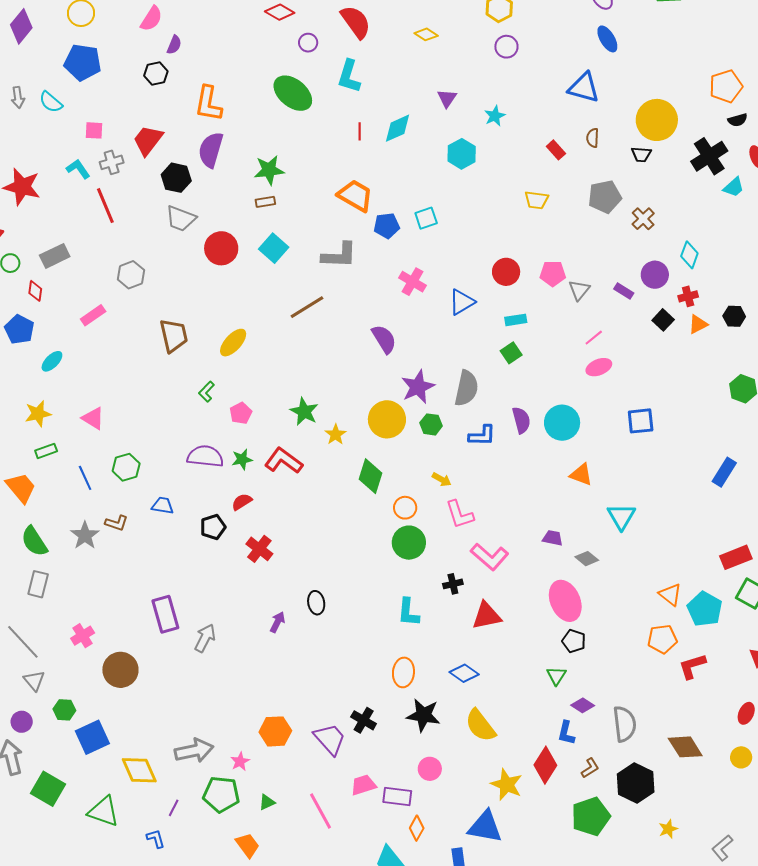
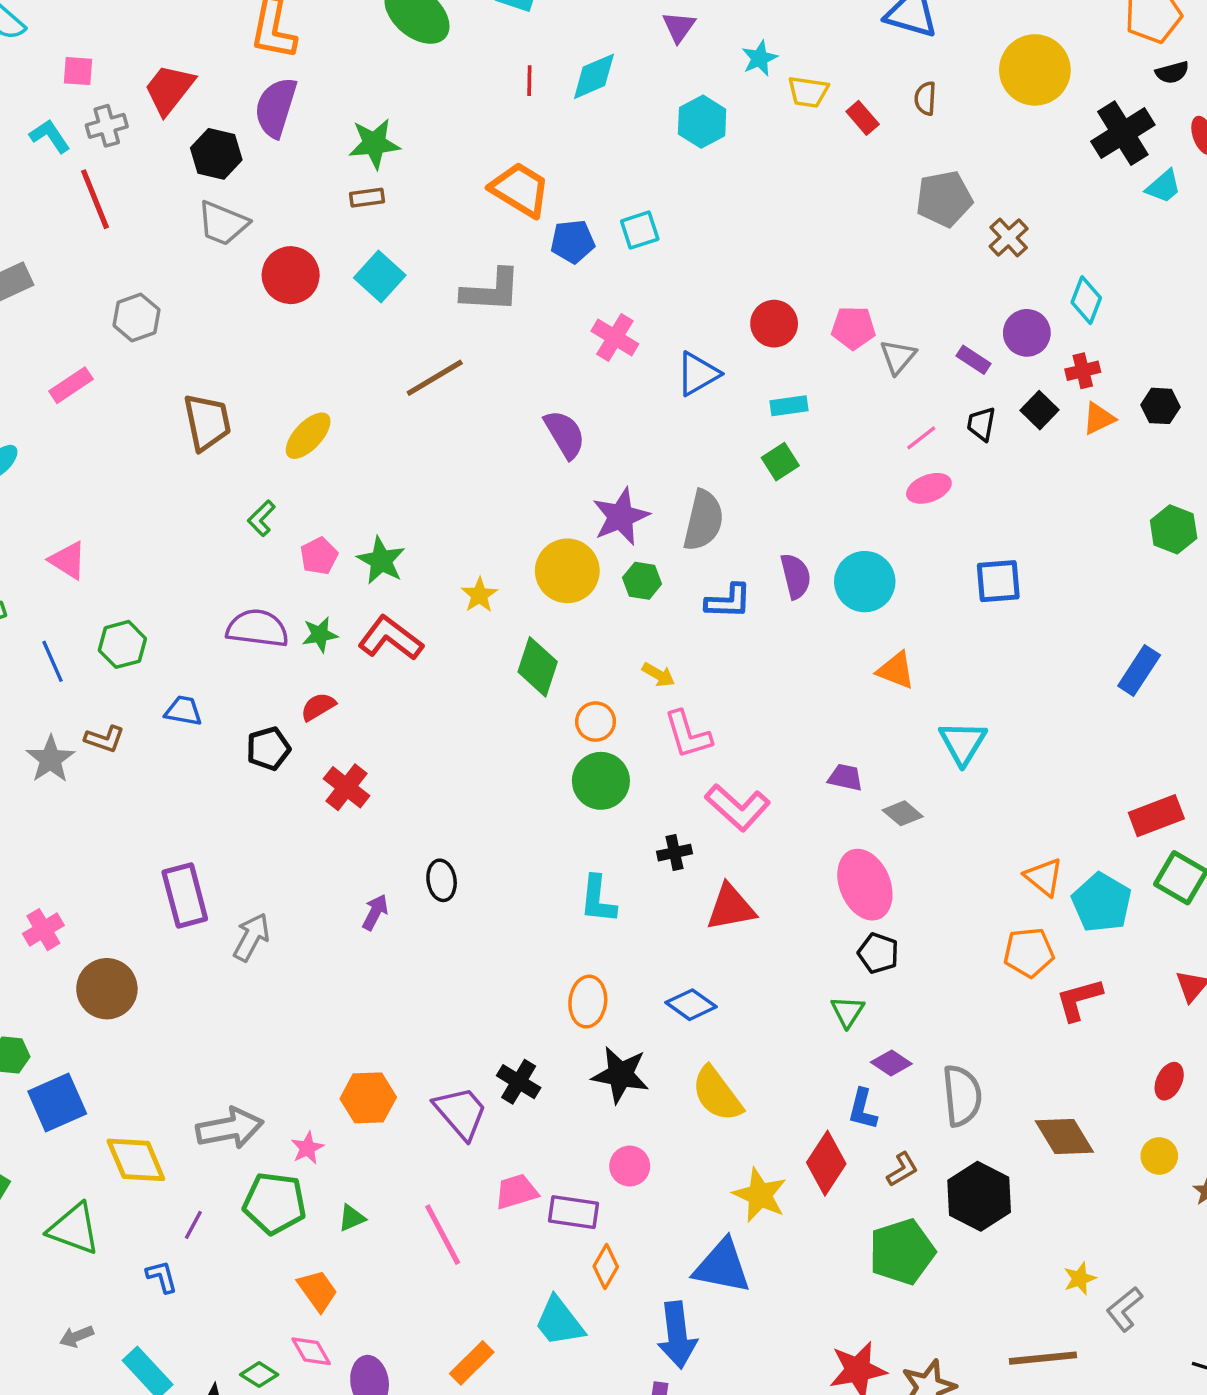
black trapezoid: (641, 154) -> (981, 424), moved, turned 95
yellow trapezoid: (537, 200) -> (808, 92), moved
green star: (304, 412) -> (381, 561), moved
yellow star: (668, 829) -> (1080, 1278), moved

